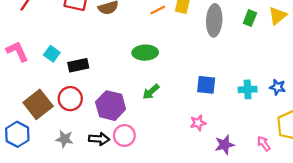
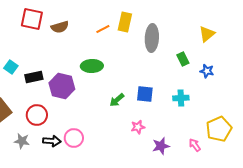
green rectangle: (250, 18) -> (183, 59), moved, turned -48
blue star: (278, 87) -> (207, 71), moved
green arrow: (151, 92) -> (117, 100), moved
red circle: (70, 99) -> (37, 115), moved
purple hexagon: (111, 106) -> (62, 86), moved

